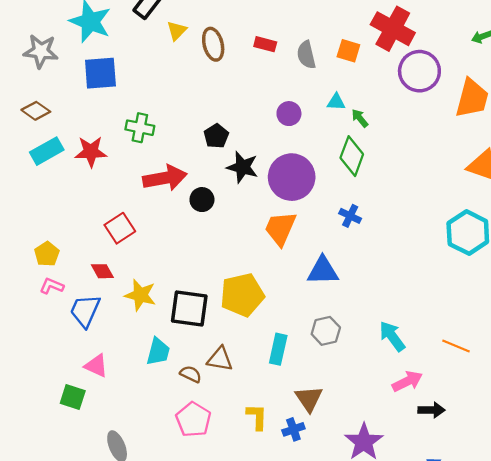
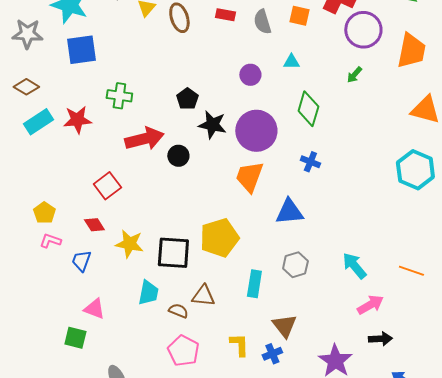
green arrow: (360, 118) -> (354, 75), moved, turned -96
blue trapezoid: (85, 311) -> (81, 261), size x0.7
black arrow: (431, 410) -> (380, 339), moved

